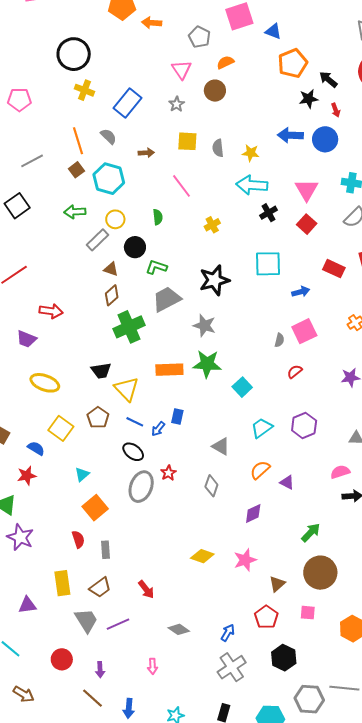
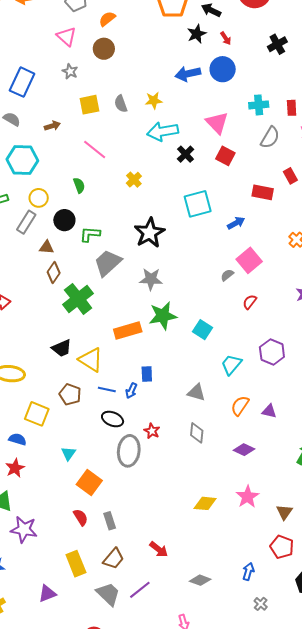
gray semicircle: (279, 340) -> (227, 275), turned -128
purple diamond: (253, 513) -> (244, 450), turned 65
gray cross: (232, 667) -> (261, 604), size x0.5

